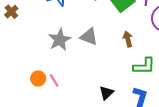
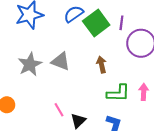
pink line: (54, 80) -> (59, 110), moved

